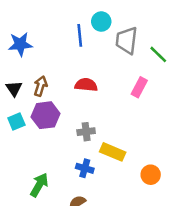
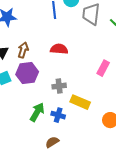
pink rectangle: (139, 87) -> (103, 68), moved
green arrow: (39, 185) -> (37, 112), moved

